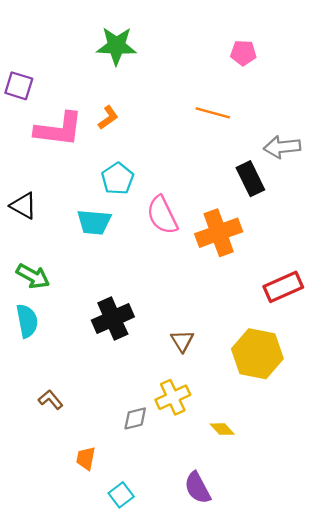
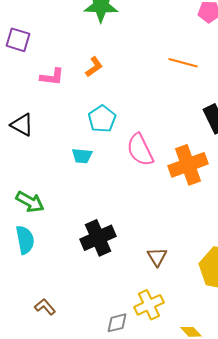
pink L-shape: (59, 129) -> (52, 77), size x0.6
black triangle: (24, 206) -> (22, 125), moved
cyan trapezoid: (94, 222) -> (82, 156), size x0.7

